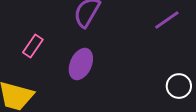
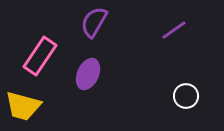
pink rectangle: (33, 46) -> (40, 56), size x1.6

